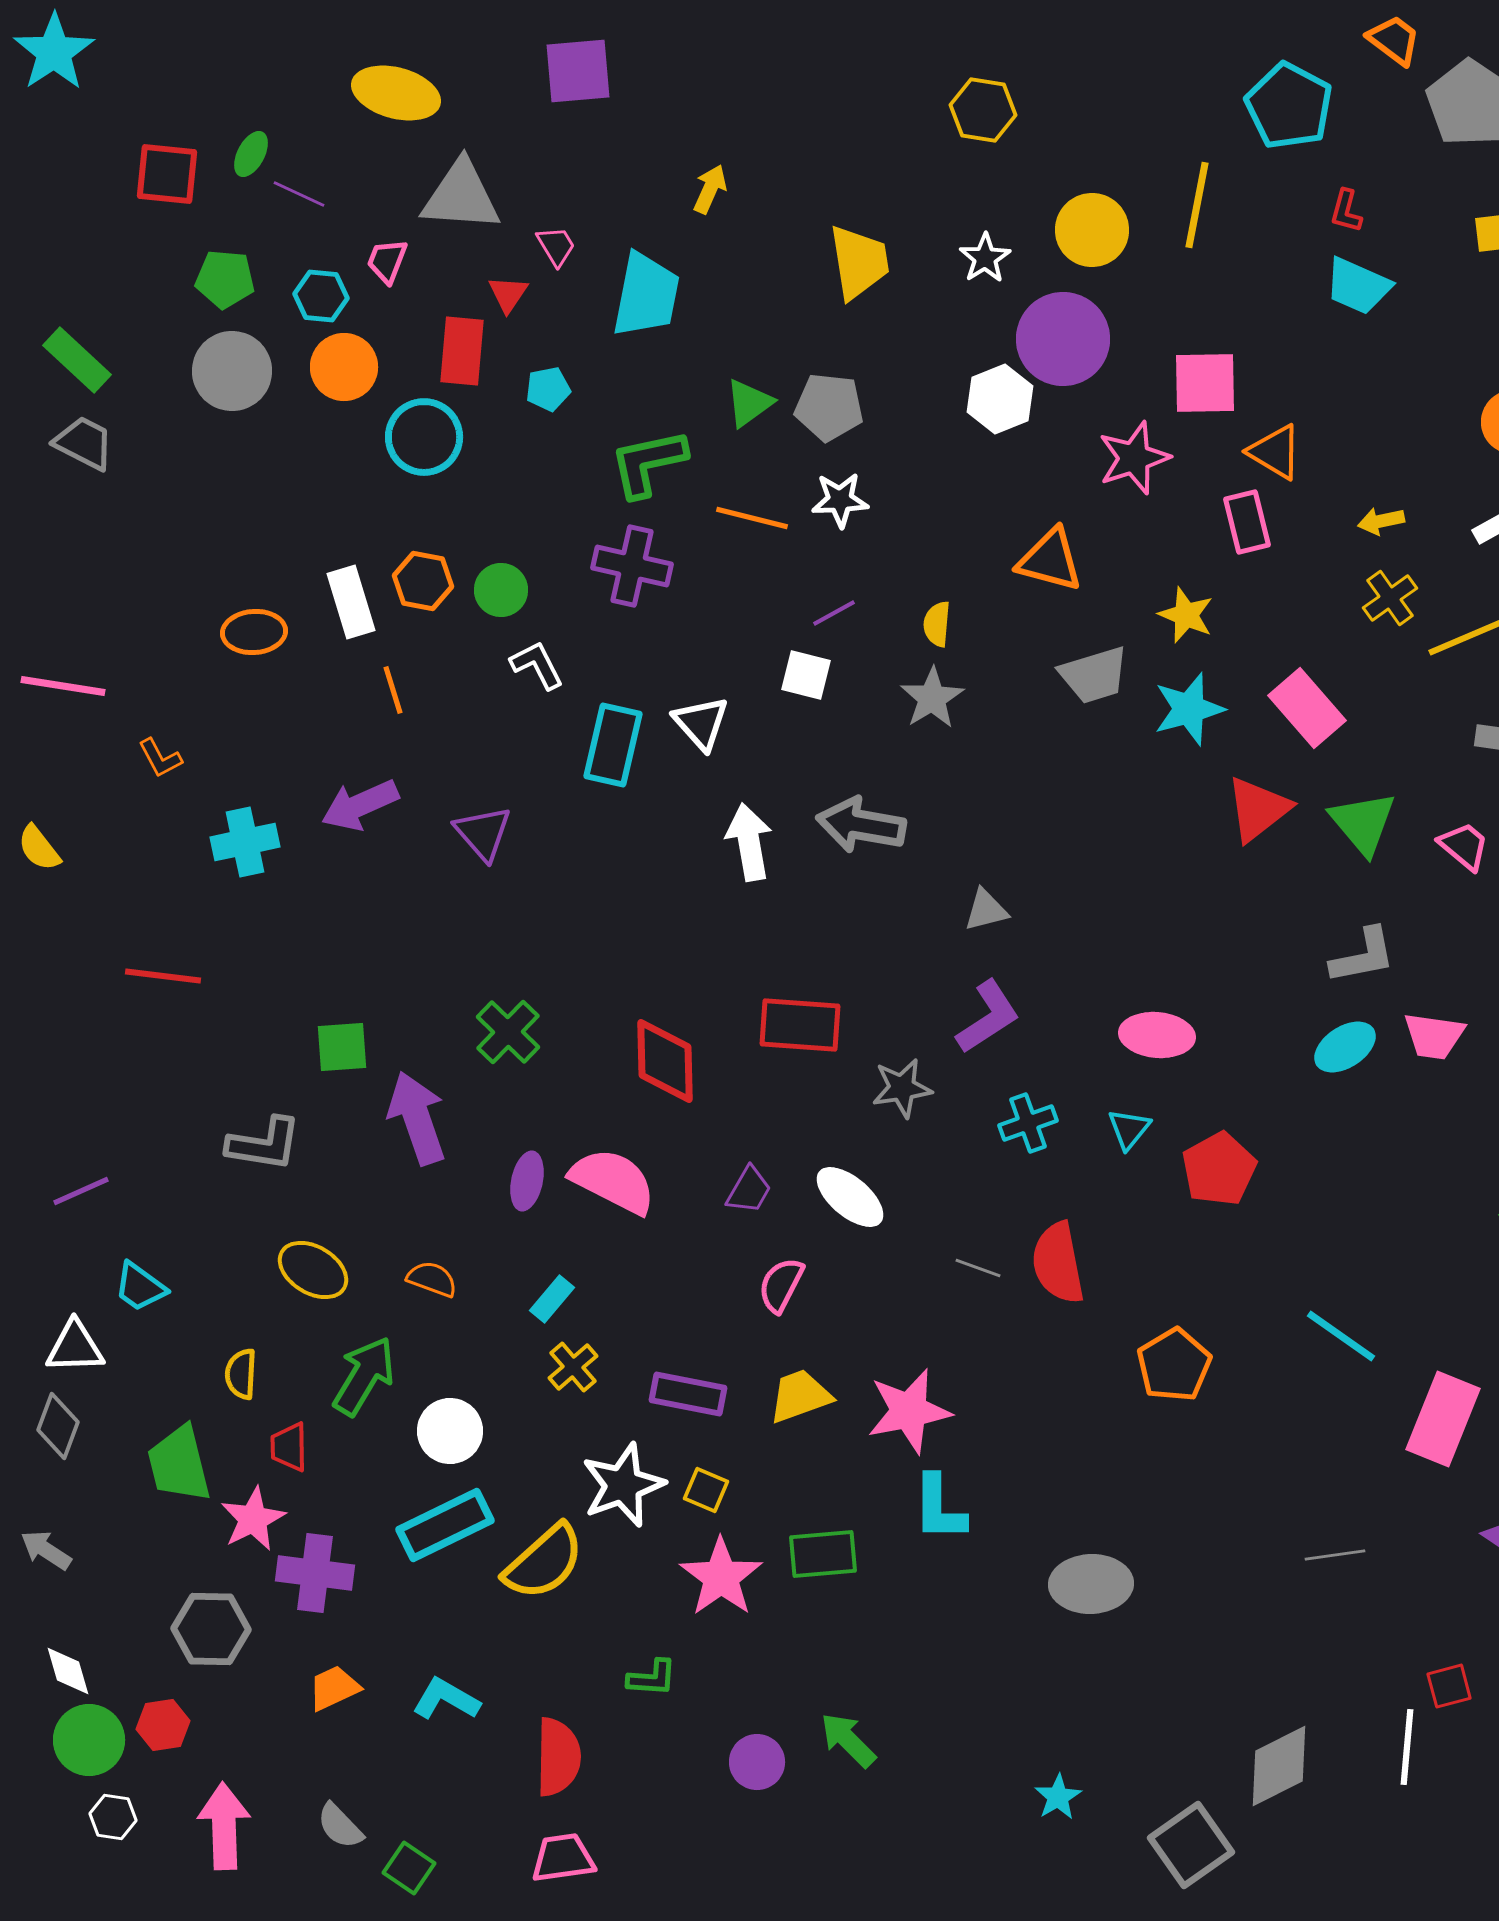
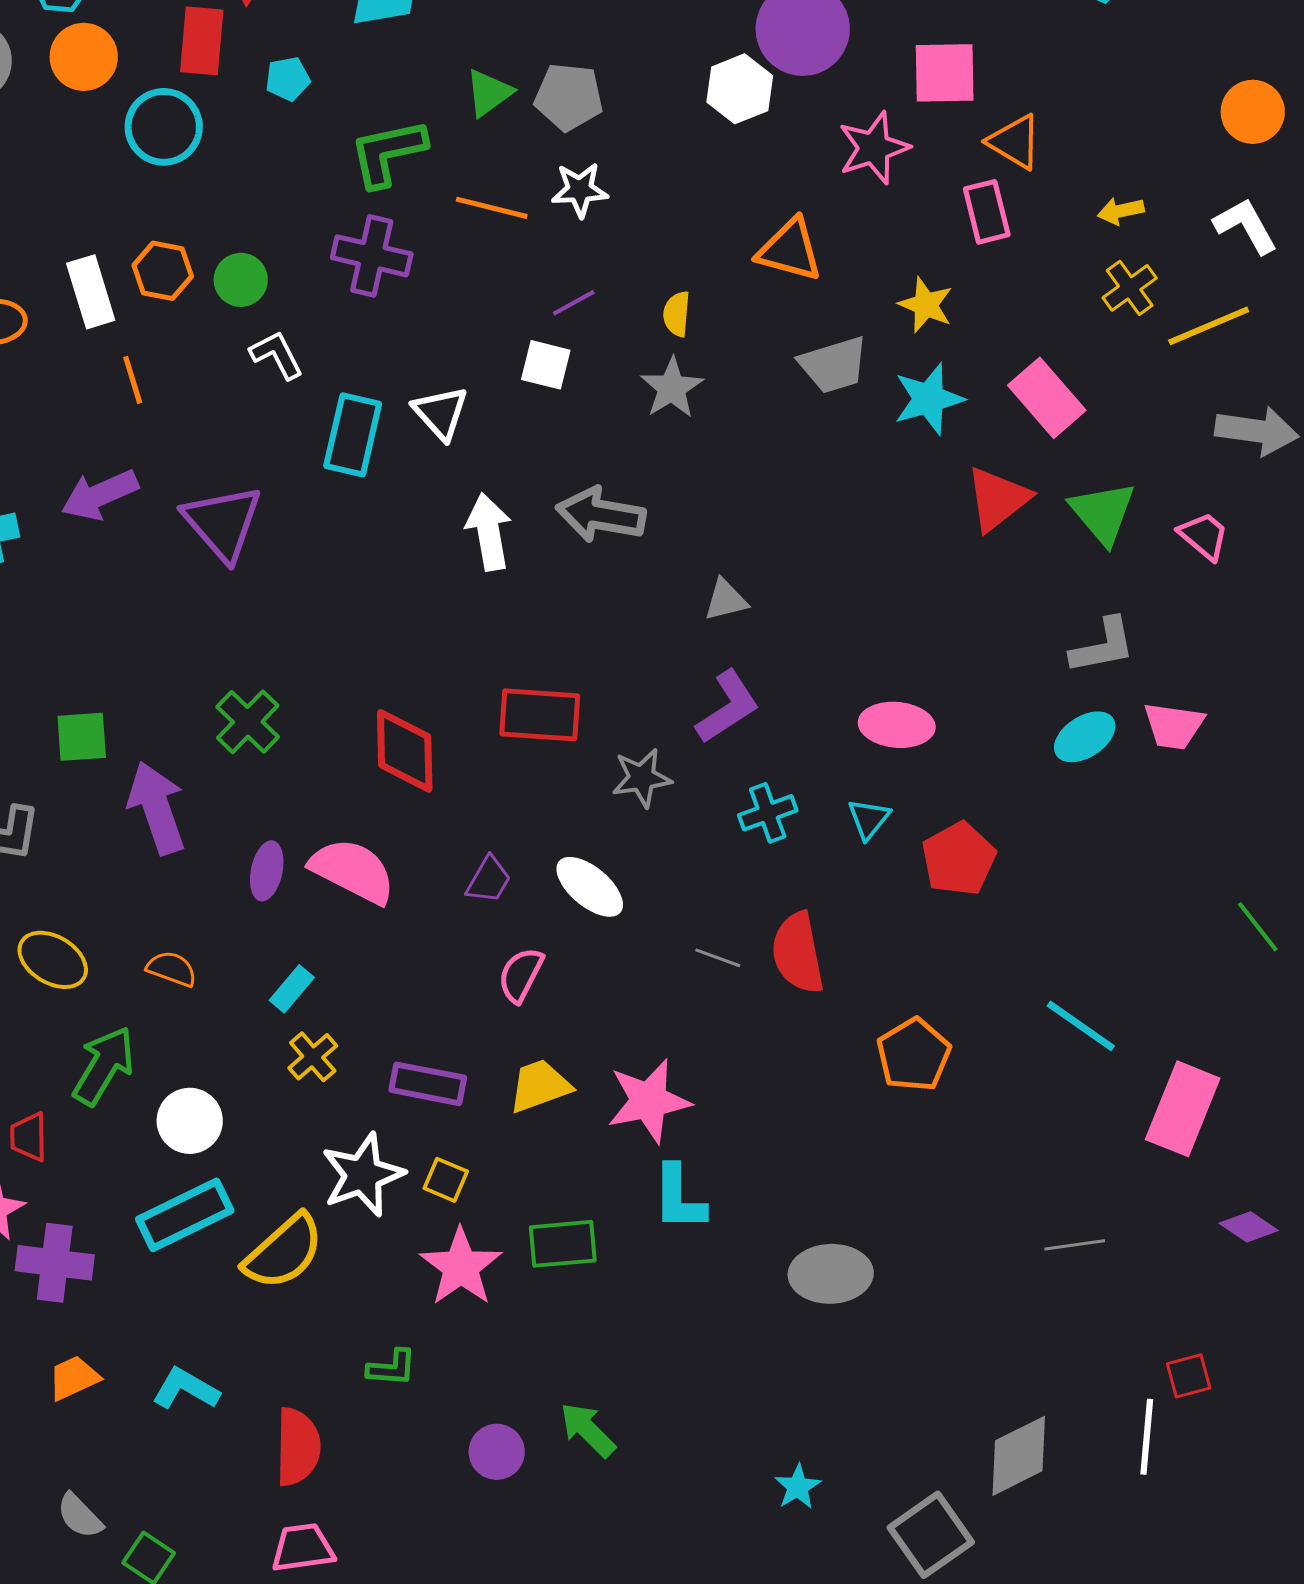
purple triangle: (483, 833) -> (223, 523), size x1.4

